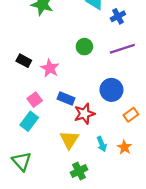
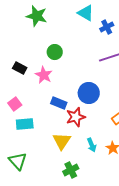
green circle: (84, 47) -> (55, 52), moved
blue circle: (111, 90) -> (89, 93), moved
pink square: (35, 100) -> (15, 104), moved
cyan rectangle: (29, 121) -> (25, 124), turned 48

